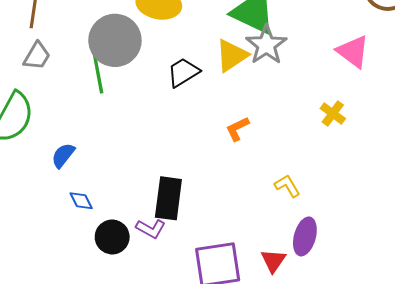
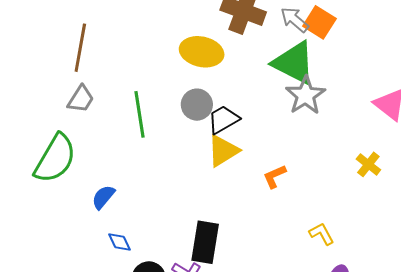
gray circle: (115, 40) -> (197, 105), moved, size x0.6
yellow triangle: (232, 56) -> (223, 151), moved

